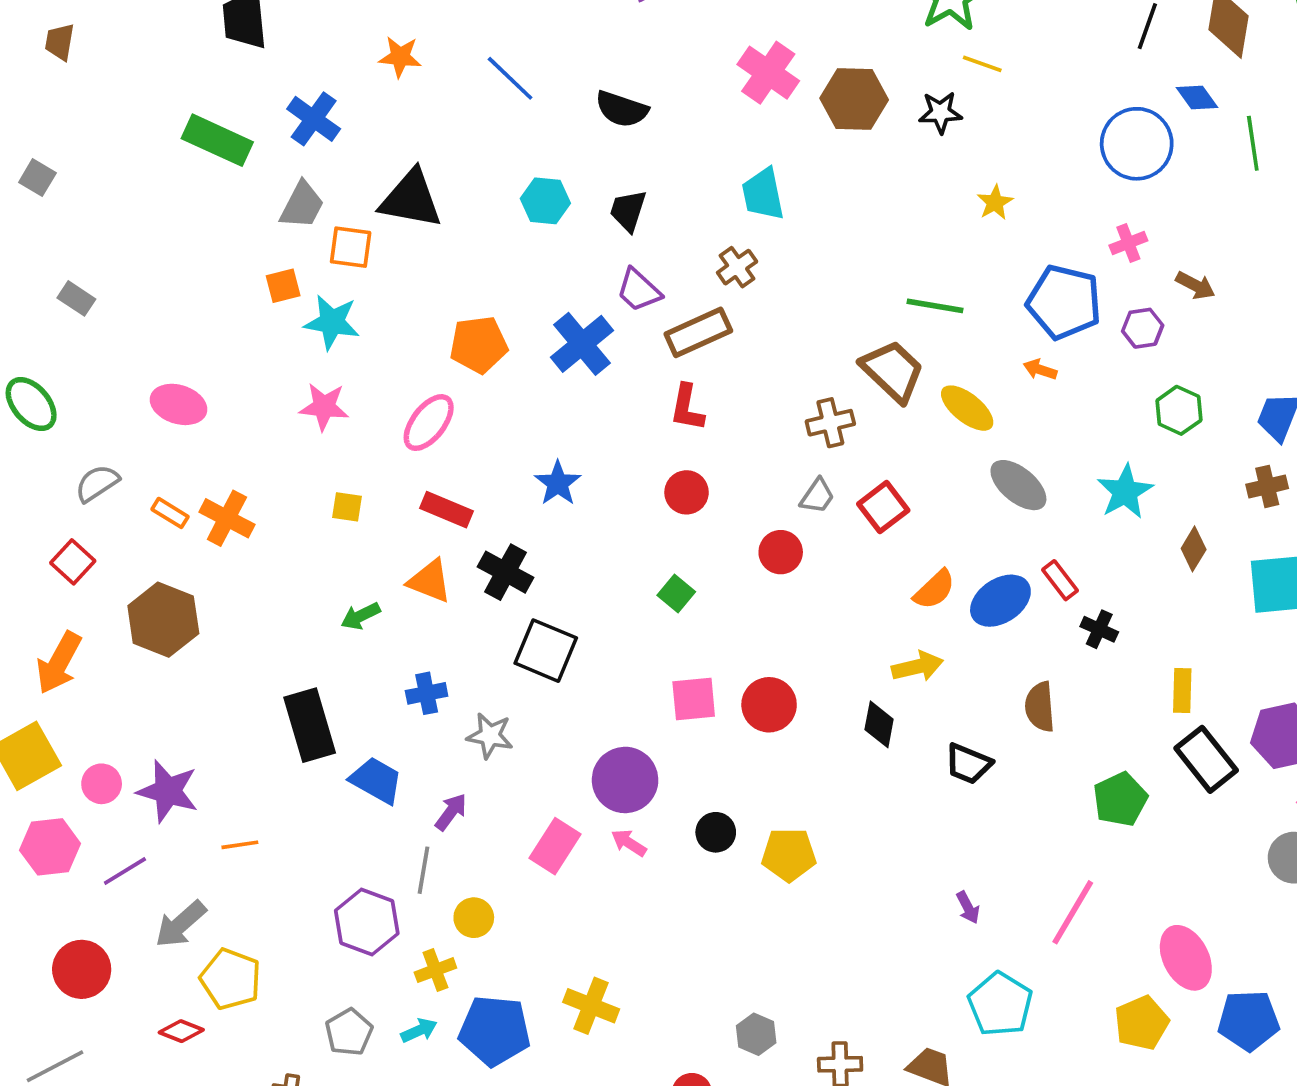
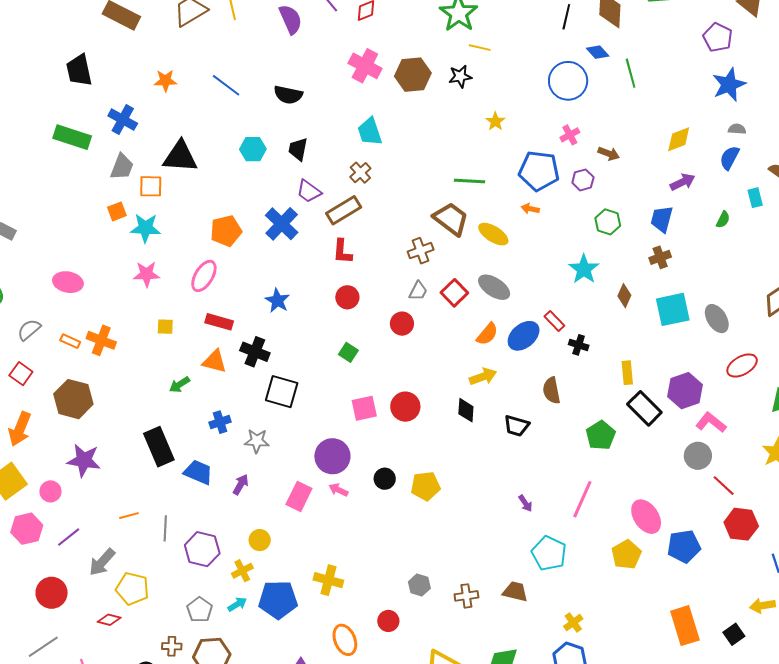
gray ellipse: (1018, 485) -> (494, 287), moved
purple star: (168, 791) -> (84, 460), moved
gray line: (423, 870) -> (165, 528), moved

